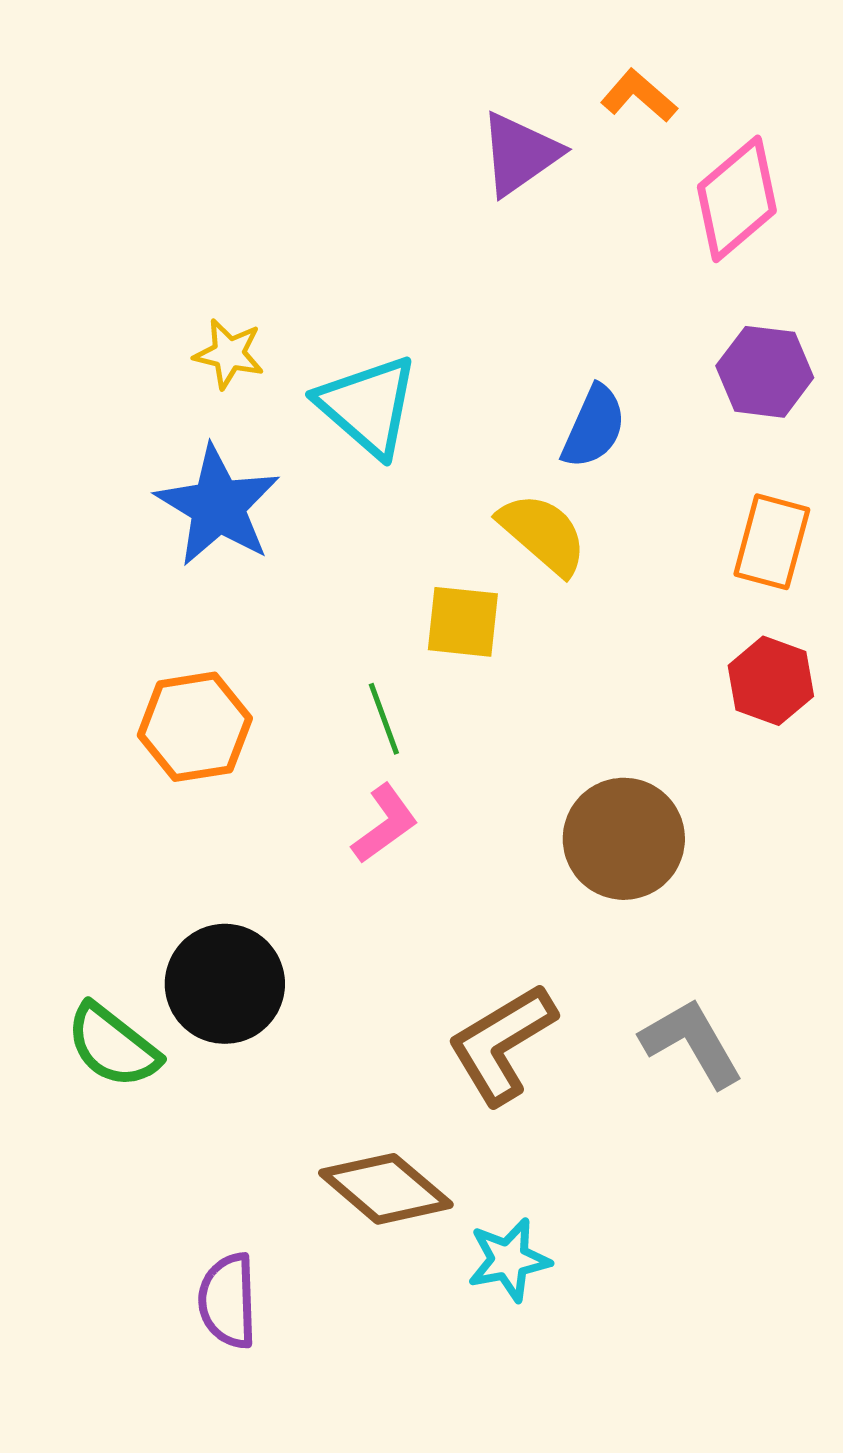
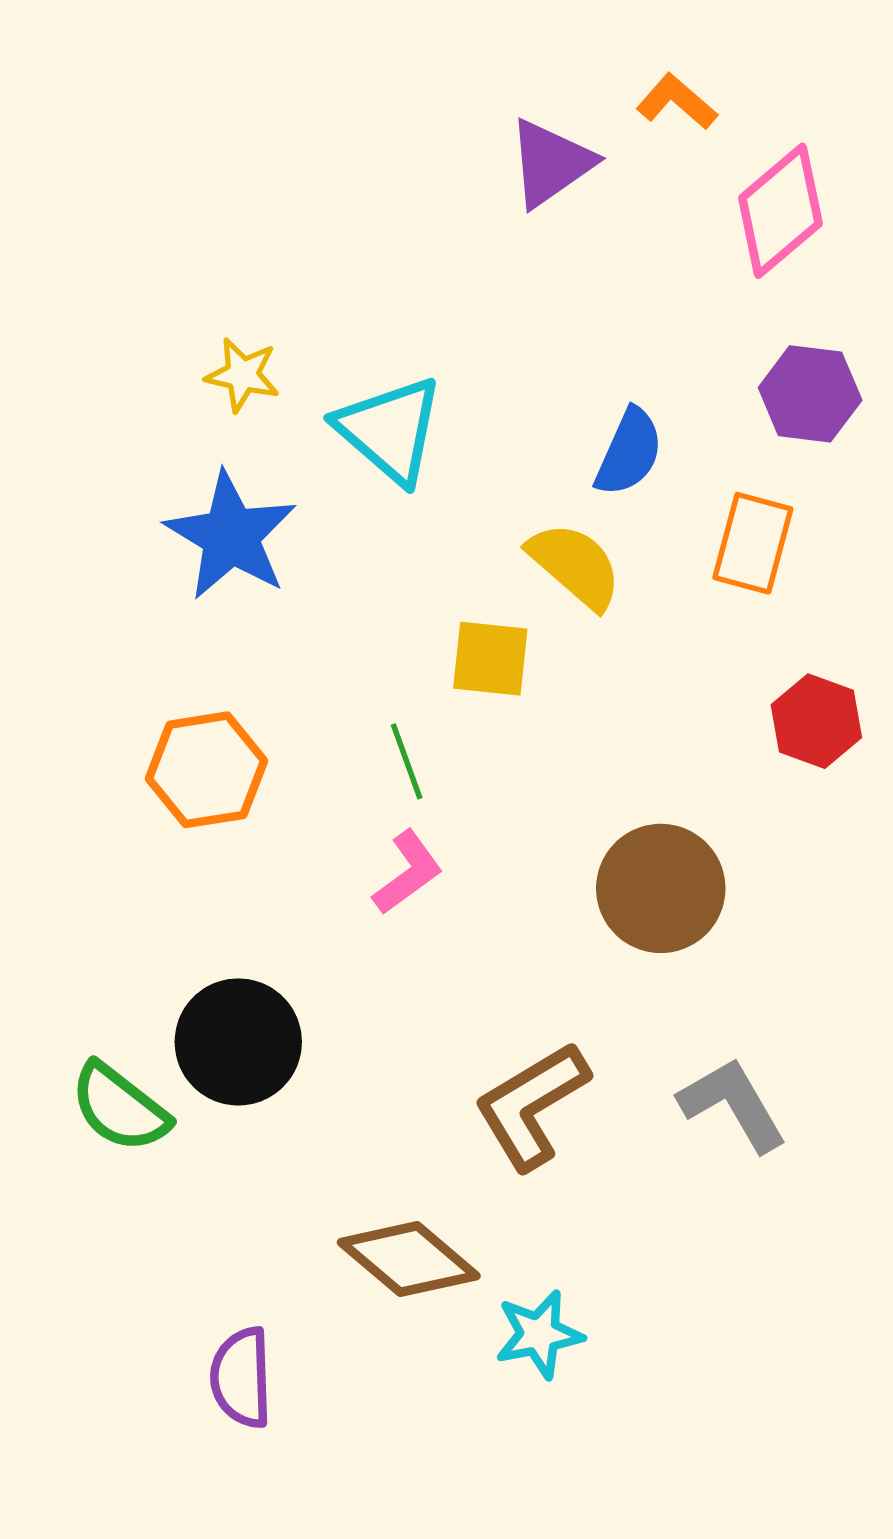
orange rectangle: (772, 542) -> (753, 543), moved

